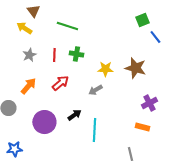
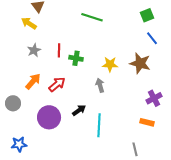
green line: (67, 26) -> (92, 17), moved
blue line: (155, 37) -> (152, 38), moved
green cross: (76, 54) -> (76, 58), moved
red arrow: (60, 83) -> (57, 84), moved
gray arrow: (95, 90) -> (100, 85), turned 104

